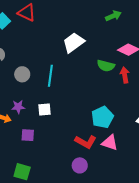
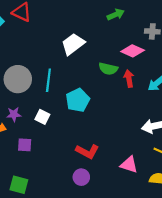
gray circle: (22, 74) -> (18, 79), size x1.6
white square: (45, 109) -> (42, 117), turned 32
cyan pentagon: (102, 117) -> (78, 100), moved
pink triangle: (110, 143) -> (129, 165), moved

